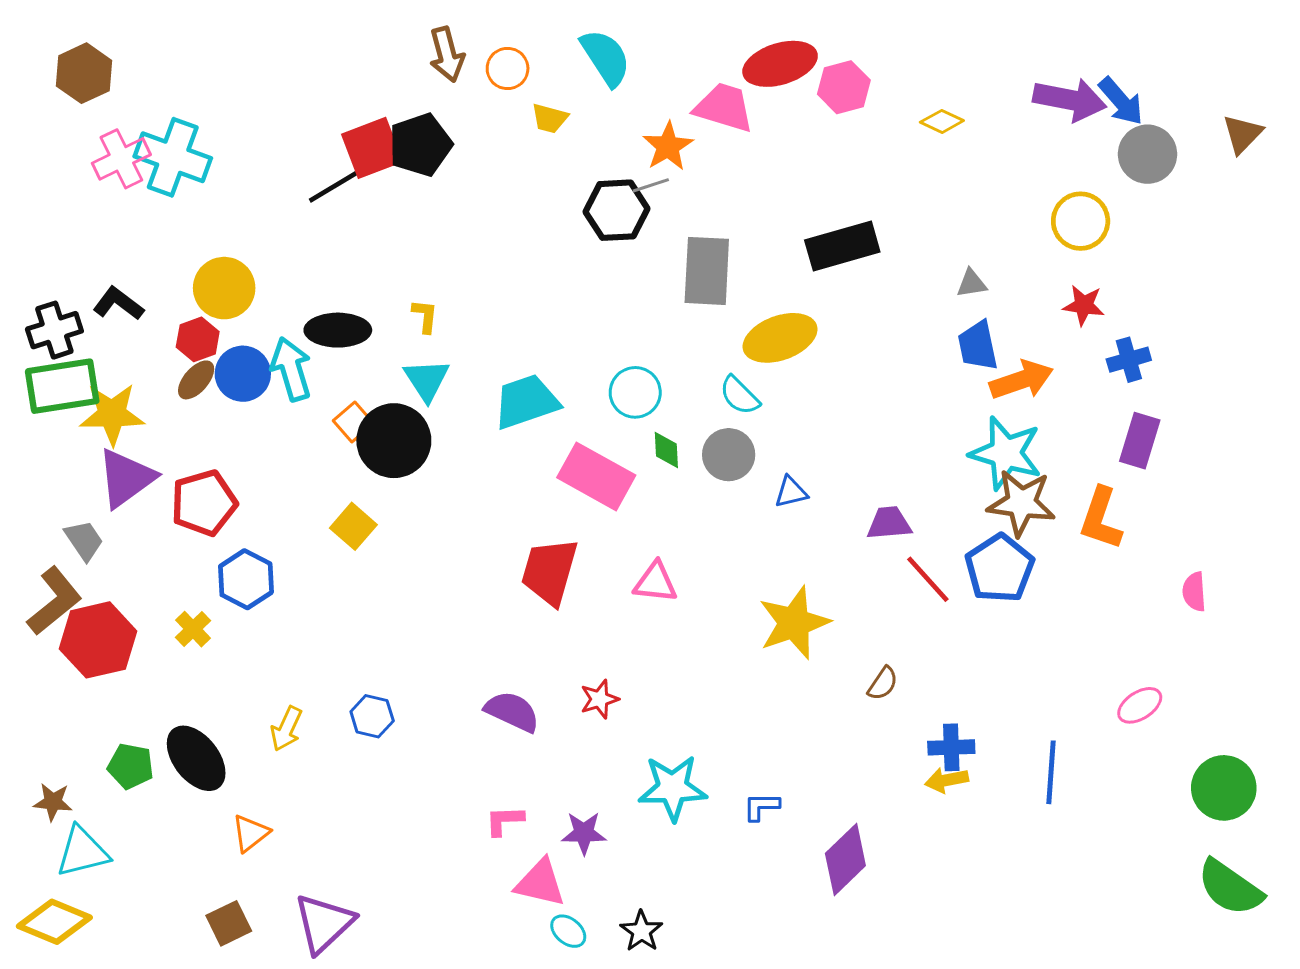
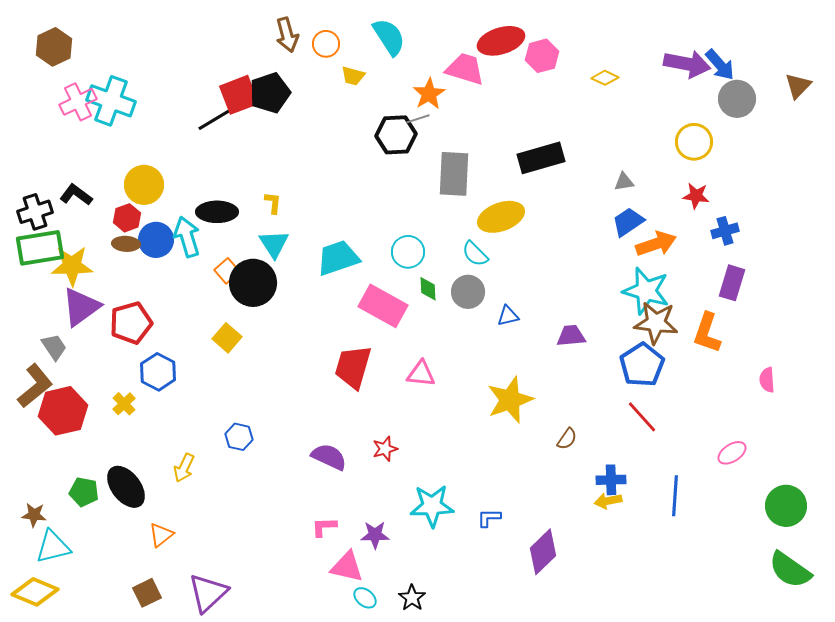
blue trapezoid: (978, 346) -> (628, 222), turned 68
brown ellipse: (196, 380) -> (126, 244), turned 52
red line: (928, 579) -> (642, 417), moved
blue hexagon: (372, 716) -> (239, 437), moved

